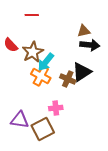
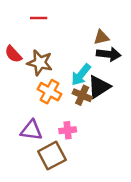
brown star: (33, 52) -> (40, 63), turned -30
cyan arrow: (46, 62) -> (81, 75), moved
purple triangle: (20, 120) -> (31, 130), moved

